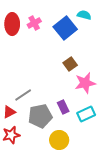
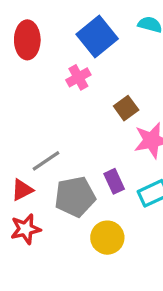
pink cross: (34, 23) -> (78, 77), moved
blue square: (65, 28) -> (97, 36), moved

